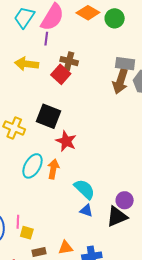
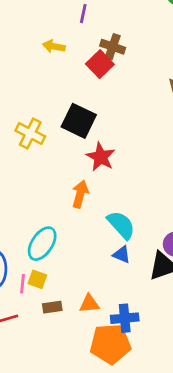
yellow arrow: (27, 64) -> (54, 46), size x0.7
cyan ellipse: (32, 166) -> (42, 244), moved
pink line: (18, 222) -> (23, 284), moved

